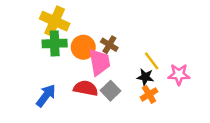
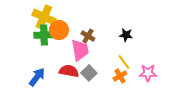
orange circle: (83, 47) -> (59, 30), moved
yellow line: (152, 61) -> (124, 62), moved
pink star: (179, 75) -> (148, 73), moved
black star: (145, 77) -> (126, 35), moved

